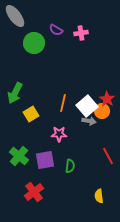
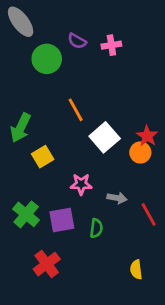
orange line: (63, 103) -> (76, 110), moved, turned -42
white square: (87, 106) -> (105, 137), moved
gray arrow: (89, 121) -> (117, 198), moved

